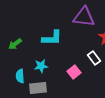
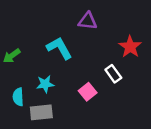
purple triangle: (84, 17) -> (88, 21), moved, size x0.7
cyan L-shape: (52, 38) -> (59, 48), turned -120

